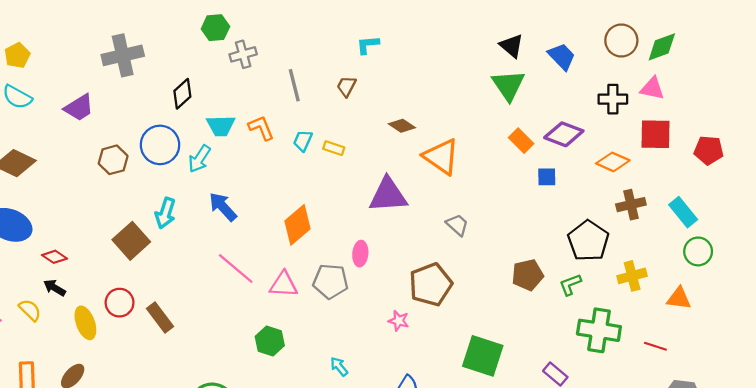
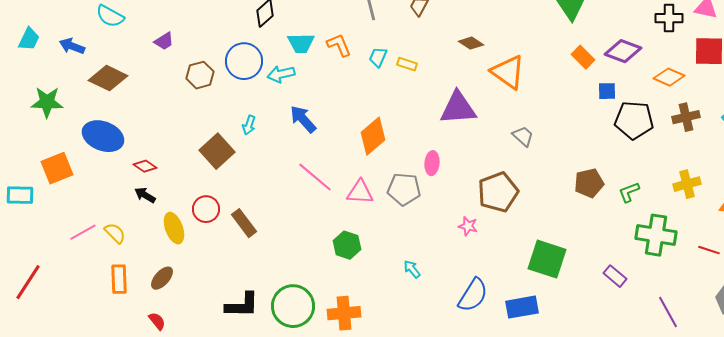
purple trapezoid: (79, 108) -> (164, 41), moved, size x0.7
cyan arrow: (199, 159) -> (281, 74), turned 44
cyan arrow: (165, 213) -> (249, 125), size x0.7
black pentagon: (588, 241) -> (634, 120), moved, turned -30
yellow semicircle: (30, 310) -> (115, 233), moved

